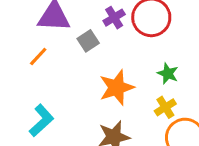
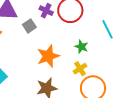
purple cross: (114, 18) -> (46, 11), turned -32

